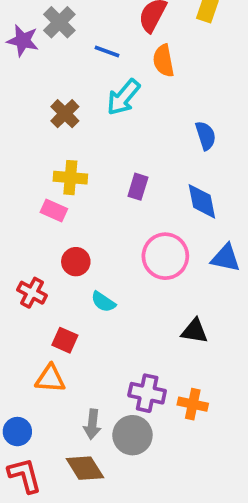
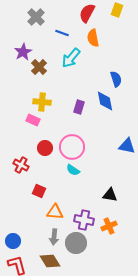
purple star: (23, 41) -> (23, 52), moved, turned 30
blue diamond: (202, 201) -> (105, 101), moved
pink circle: (165, 256) -> (72, 147), moved
cyan semicircle: (103, 302) -> (73, 170), moved
black triangle: (195, 331) -> (110, 195), moved
orange triangle: (50, 379) -> (55, 212), moved
orange cross: (193, 404) -> (109, 226), turned -35

